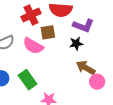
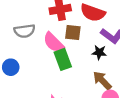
green rectangle: (28, 80) -> (63, 59), moved

